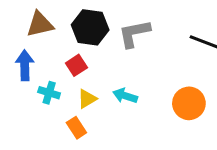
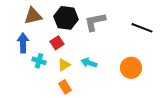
orange rectangle: (76, 128) -> (65, 87), moved

